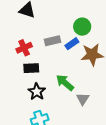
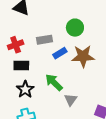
blue rectangle: (72, 44) -> (60, 53), moved

